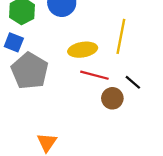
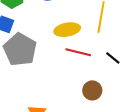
brown circle: (112, 98) -> (92, 90), moved

